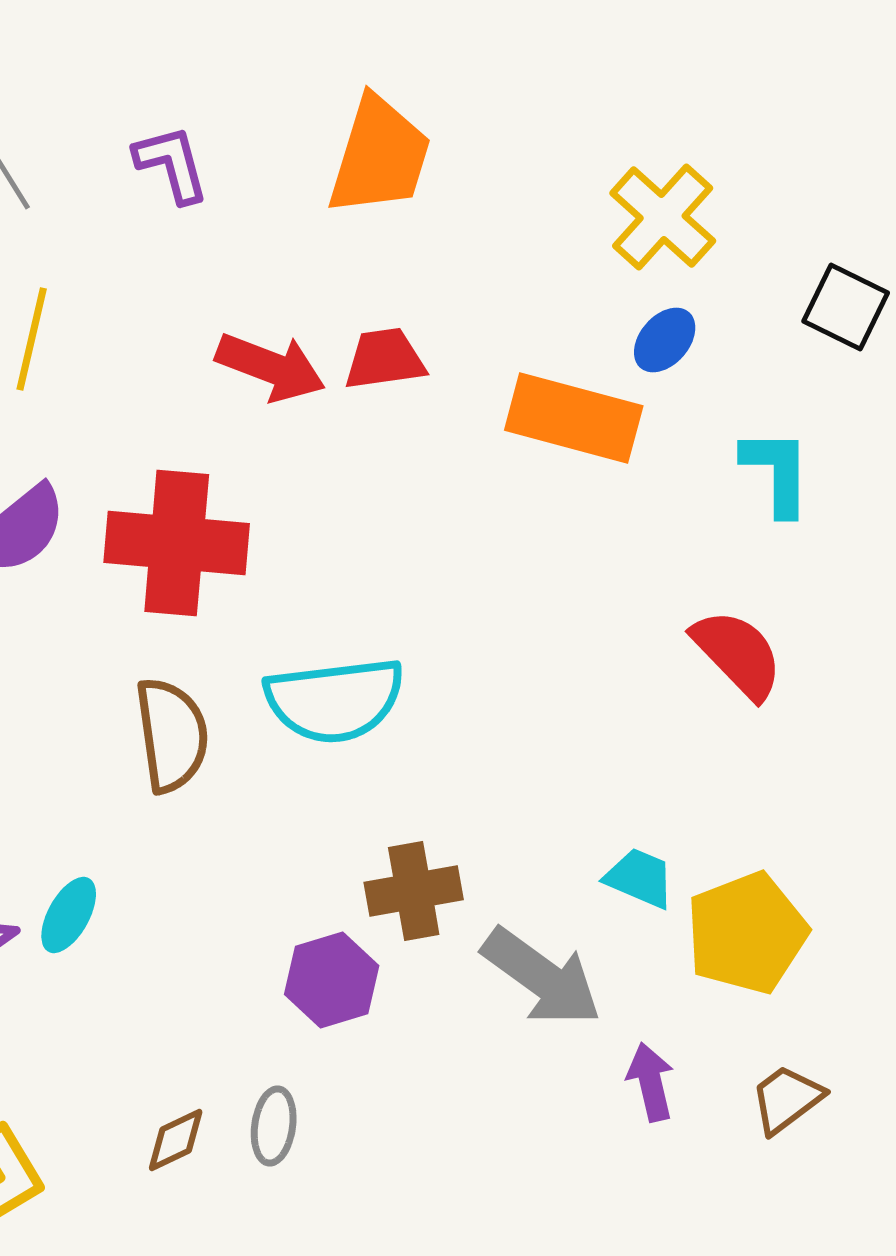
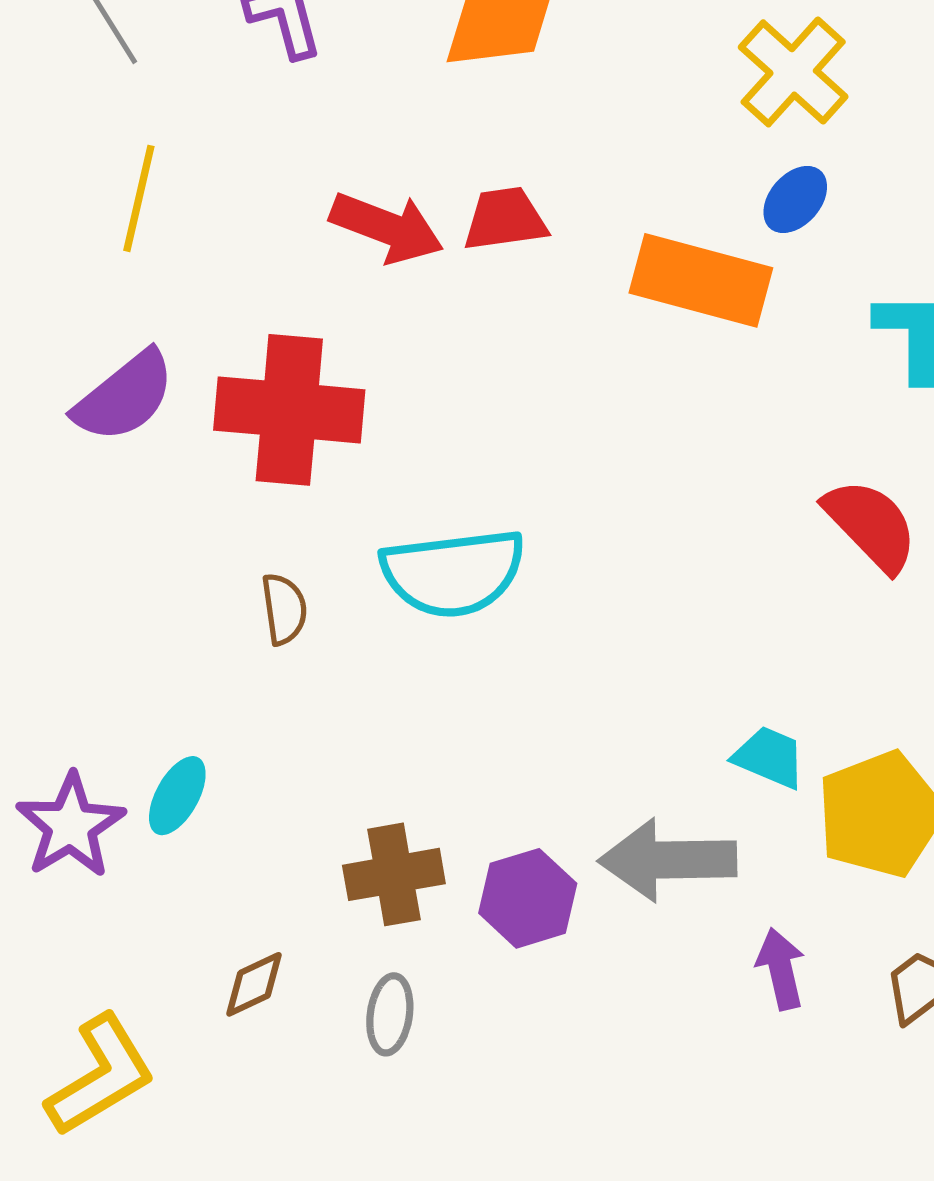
brown semicircle: (172, 735) -> (284, 609), size x0.6
brown cross: (414, 891) -> (394, 874), moved
gray arrow: (542, 977) -> (668, 860), turned 143
purple hexagon: (332, 980) -> (528, 898), moved
brown diamond: (176, 1140) -> (254, 984), moved

